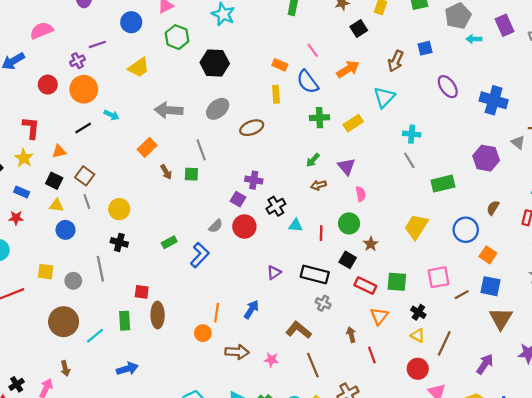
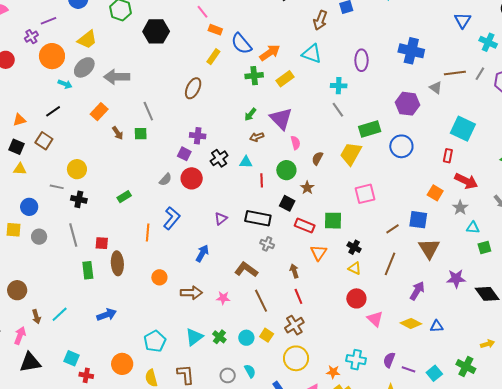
pink line: (313, 50) -> (203, 12), moved
orange arrow: (348, 69) -> (270, 53), moved
purple ellipse: (448, 87) -> (361, 60), moved, turned 40
orange circle: (84, 89) -> (52, 56), moved
yellow rectangle: (276, 94) -> (213, 57), turned 42
cyan triangle: (384, 97) -> (312, 54), turned -50
gray ellipse: (218, 109) -> (84, 67), moved
black line: (83, 128) -> (53, 111), moved
brown ellipse: (252, 128) -> (193, 88), turned -40
purple triangle: (346, 167) -> (281, 119), size x1.4
gray line: (87, 202) -> (57, 187), moved, turned -56
brown semicircle: (493, 208) -> (317, 158), moved
cyan triangle: (296, 225) -> (246, 162), moved
yellow trapezoid: (416, 227) -> (351, 154), moved
blue circle: (65, 230) -> (29, 207), moved
blue circle: (466, 230) -> (401, 146), moved
blue L-shape: (200, 255) -> (172, 218), moved
orange square: (488, 255) -> (435, 193), moved
gray line: (100, 269) -> (73, 235), moved
pink square: (438, 277) -> (365, 194), moved
orange line: (217, 313) -> (148, 232), moved
brown circle: (64, 322) -> (17, 290), moved, size x0.7
cyan line: (95, 336) -> (60, 314), moved
brown line: (444, 343) -> (390, 264), moved
red line: (372, 355) -> (298, 296), moved
blue arrow: (127, 369) -> (107, 315), moved

